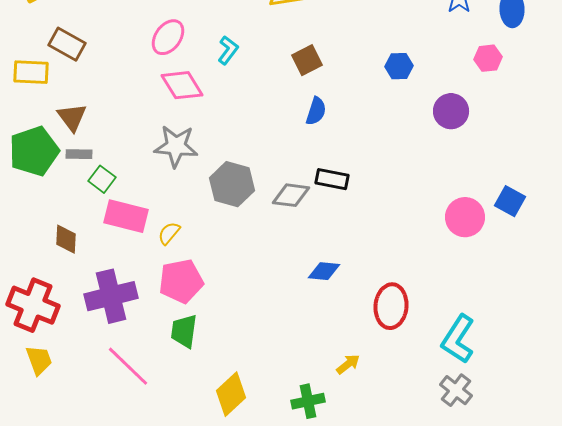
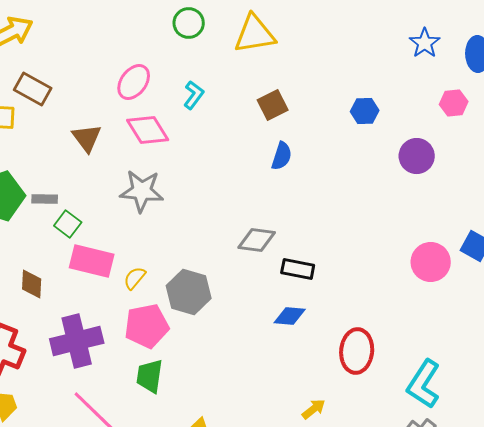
brown triangle: (72, 117) -> (87, 138), moved
black rectangle: (332, 179) -> (298, 269), moved
gray hexagon: (232, 184) -> (189, 292), moved

